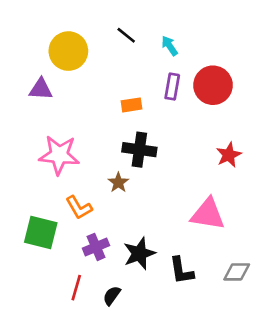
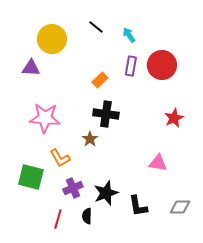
orange rectangle: (131, 105) -> (100, 80), turned -35
pink triangle: (208, 214) -> (158, 163), size x0.7
black semicircle: (112, 296) -> (87, 216), moved, turned -35

